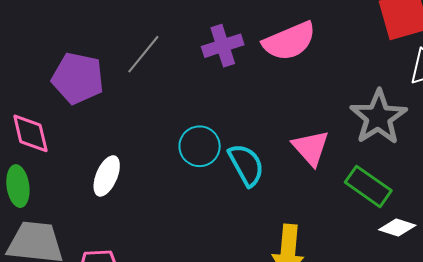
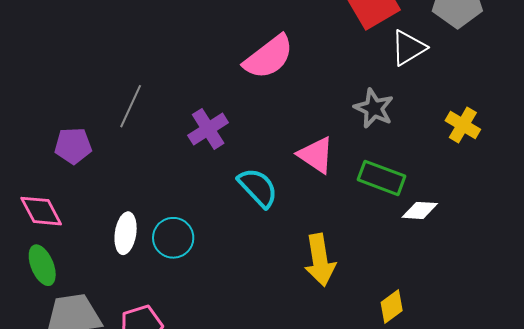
purple cross: (223, 46) -> (208, 129), moved
purple pentagon: (78, 78) -> (73, 146), size x0.7
gray star: (378, 117) -> (374, 108), size x0.7
cyan circle: (200, 146) -> (173, 238), moved

